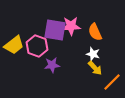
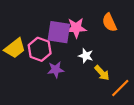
orange semicircle: (95, 32) -> (109, 22), moved
white star: (93, 54) -> (86, 56), moved

